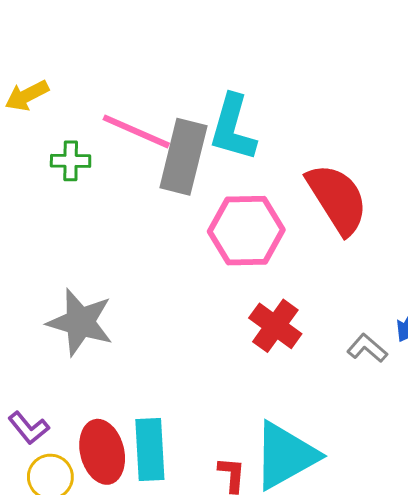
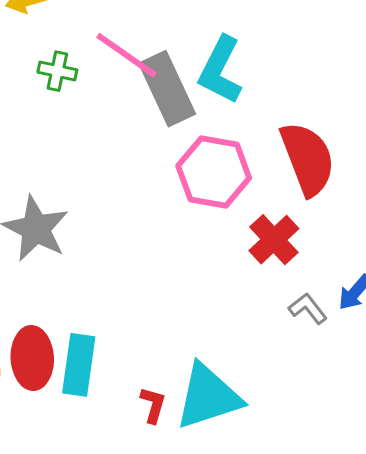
gray rectangle: (183, 157) -> (167, 89), turned -50
red cross: (275, 326) -> (274, 240), moved

